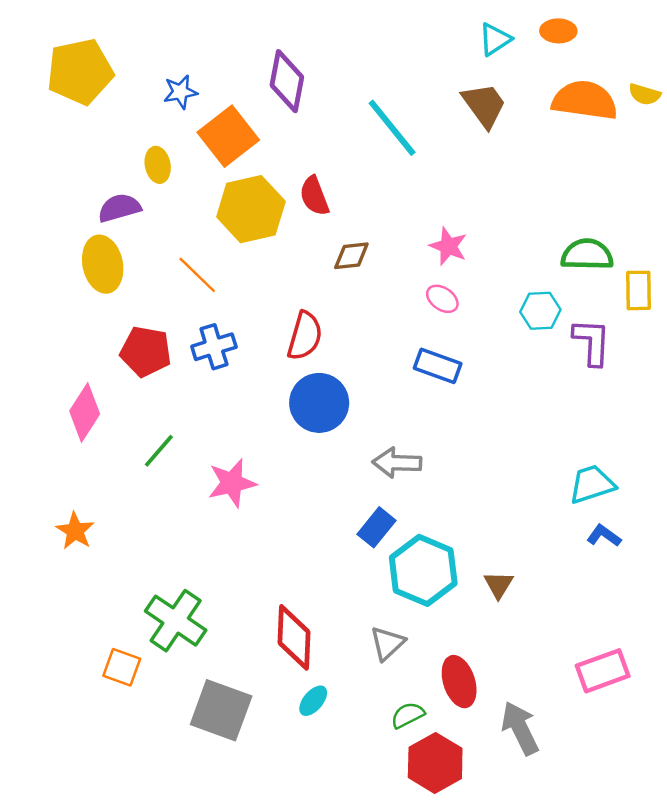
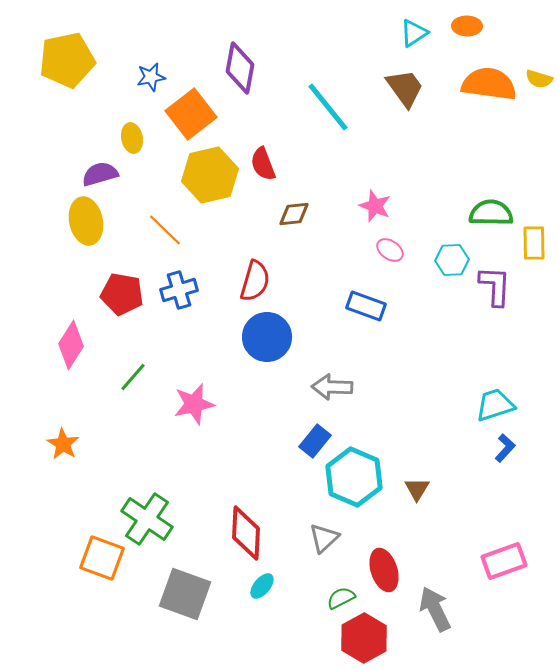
pink ellipse: (442, 299) -> (390, 250), moved
blue L-shape: (604, 536) -> (505, 448), turned 96
orange square: (122, 667) -> (102, 558), size x1.4

